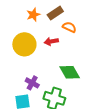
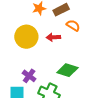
green diamond: (70, 72) -> (67, 70), turned -50

